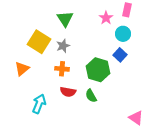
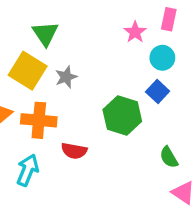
green triangle: (65, 19) -> (45, 34), moved
orange cross: (62, 69) -> (39, 120), moved, size x1.5
green semicircle: (91, 96) -> (169, 157), moved

